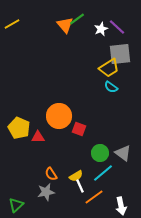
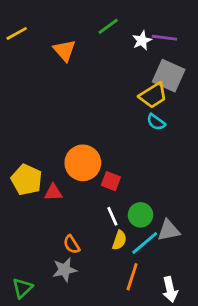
orange triangle: (65, 25) -> (65, 50), moved
purple line: (117, 27) -> (164, 38), turned -36
gray square: (120, 54) -> (169, 76), turned 30
gray triangle: (123, 153) -> (169, 230), moved, turned -48
yellow semicircle: (76, 176) -> (119, 240), moved, turned -40
white line: (80, 186) -> (112, 216), moved
orange line: (94, 197) -> (132, 277), turned -36

